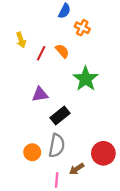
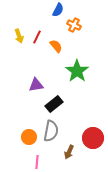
red line: (41, 53) -> (37, 37), moved
brown arrow: (77, 169) -> (69, 152), turned -32
pink line: (57, 180) -> (37, 162), moved

